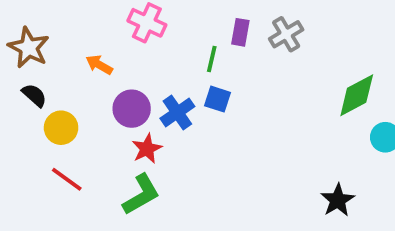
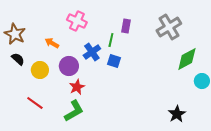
gray cross: (286, 34) -> (169, 27), moved, size x1.4
blue cross: (177, 112) -> (92, 52), moved
yellow circle: (61, 128) -> (40, 70), moved

